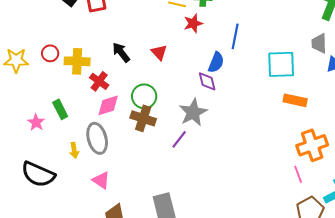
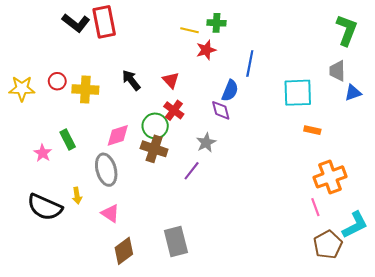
red cross: (99, 81) -> (174, 110), moved
orange rectangle: (295, 100) -> (312, 130), size x0.7
gray star: (193, 112) -> (206, 143), size x0.7
yellow arrow: (74, 150) -> (77, 196), moved

